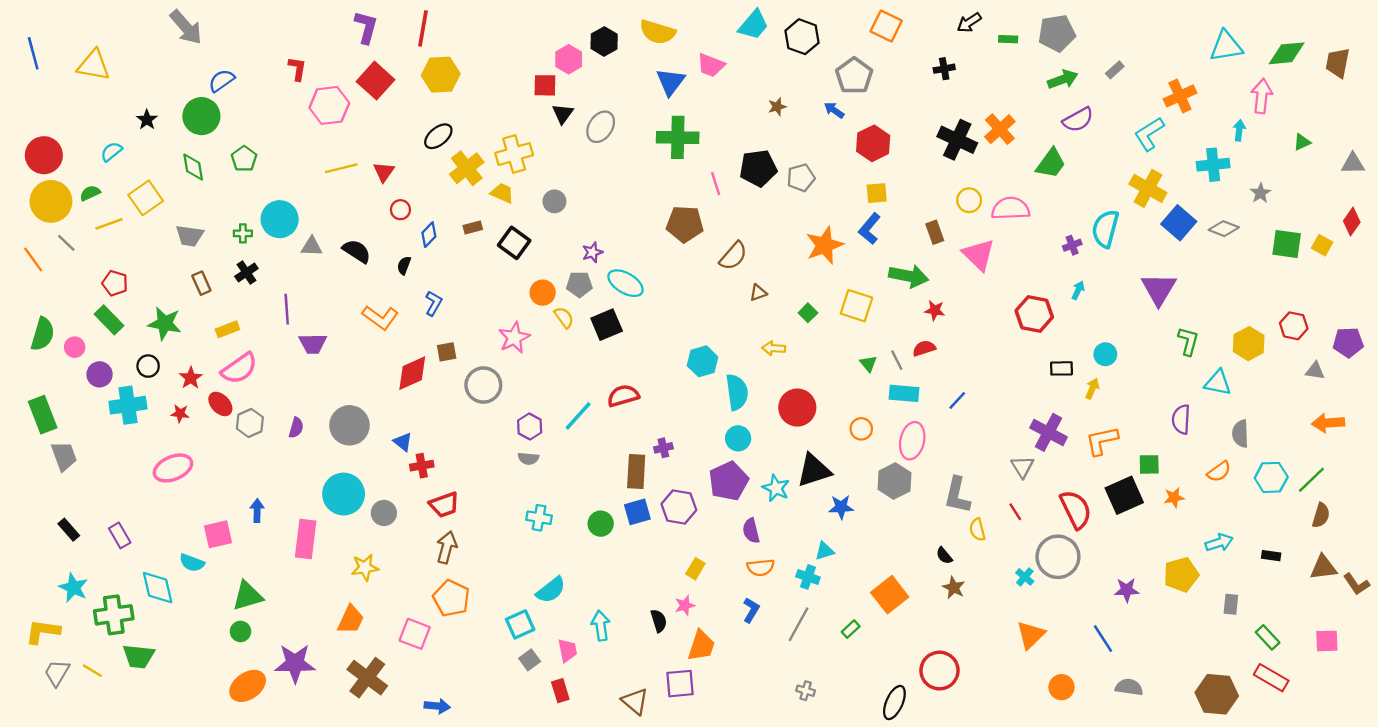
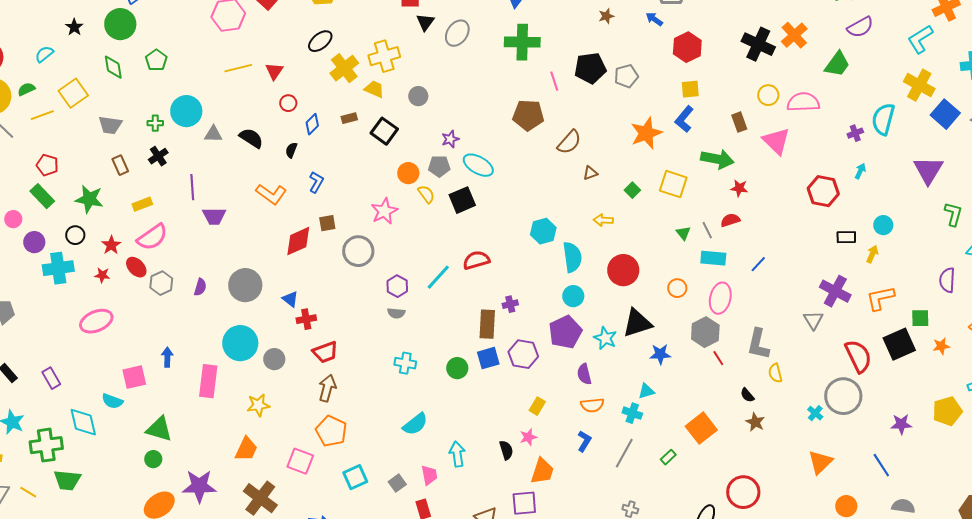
red line: (1015, 512) -> (718, 358), moved
green triangle: (248, 596) -> (159, 429), turned 32
cyan square: (520, 624) -> (355, 477), moved

